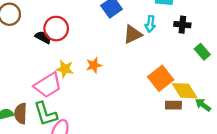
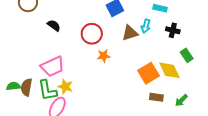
red circle: (56, 29) -> (92, 34), moved
orange star: (94, 65) -> (104, 56), moved
yellow star: (65, 69) -> (65, 87), moved
yellow diamond: (185, 91) -> (170, 70), moved
green arrow: (203, 105) -> (181, 100), turned -88

